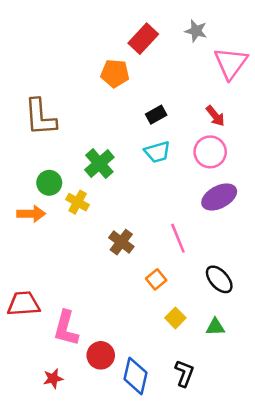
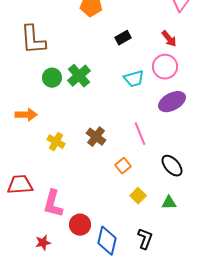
cyan trapezoid: (157, 152) -> (134, 79), moved
green circle: (49, 183) -> (52, 78), moved
yellow cross: (78, 202) -> (56, 142), moved

